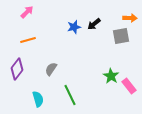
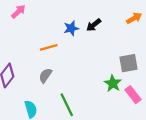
orange arrow: (130, 18) -> (134, 18), turned -32
gray square: (121, 36) -> (128, 63), moved
orange line: (28, 40) -> (49, 47), moved

